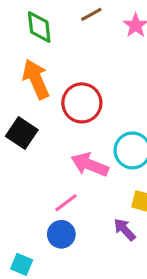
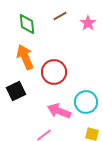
black square: (22, 133) -> (16, 91), turned 30

